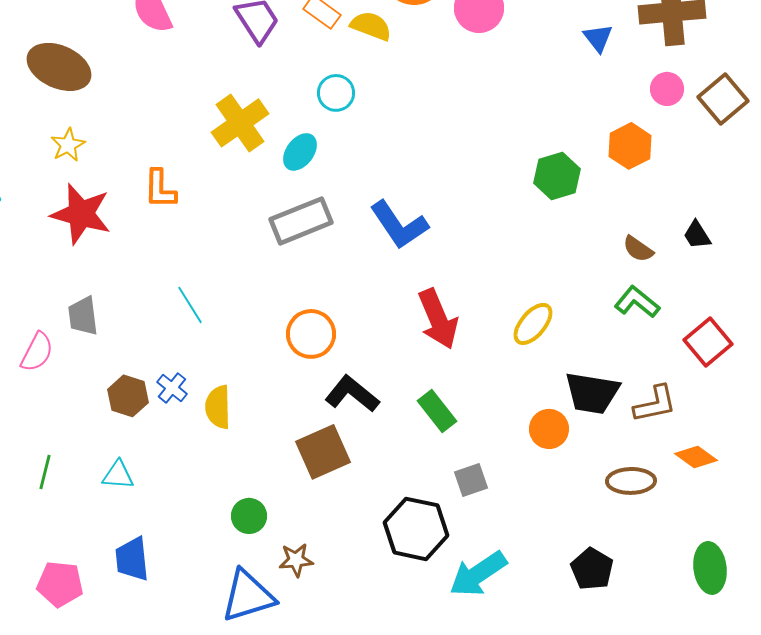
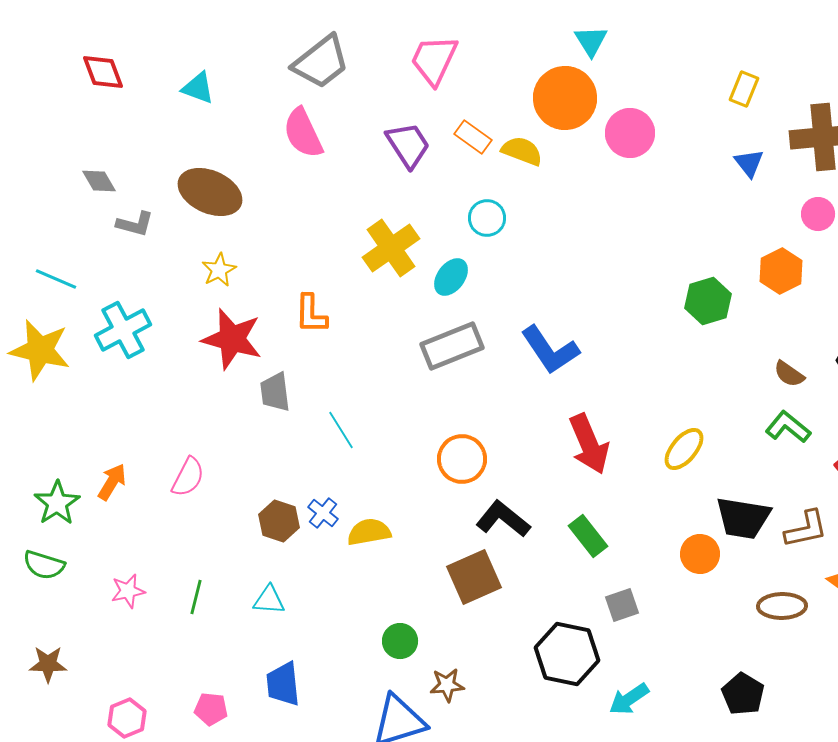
gray trapezoid: (83, 316) -> (275, 392), moved
yellow semicircle: (218, 407) -> (369, 532), turned 81
cyan arrow: (478, 574) -> (629, 699), size x0.7
pink pentagon: (60, 584) -> (211, 709), size x0.7

